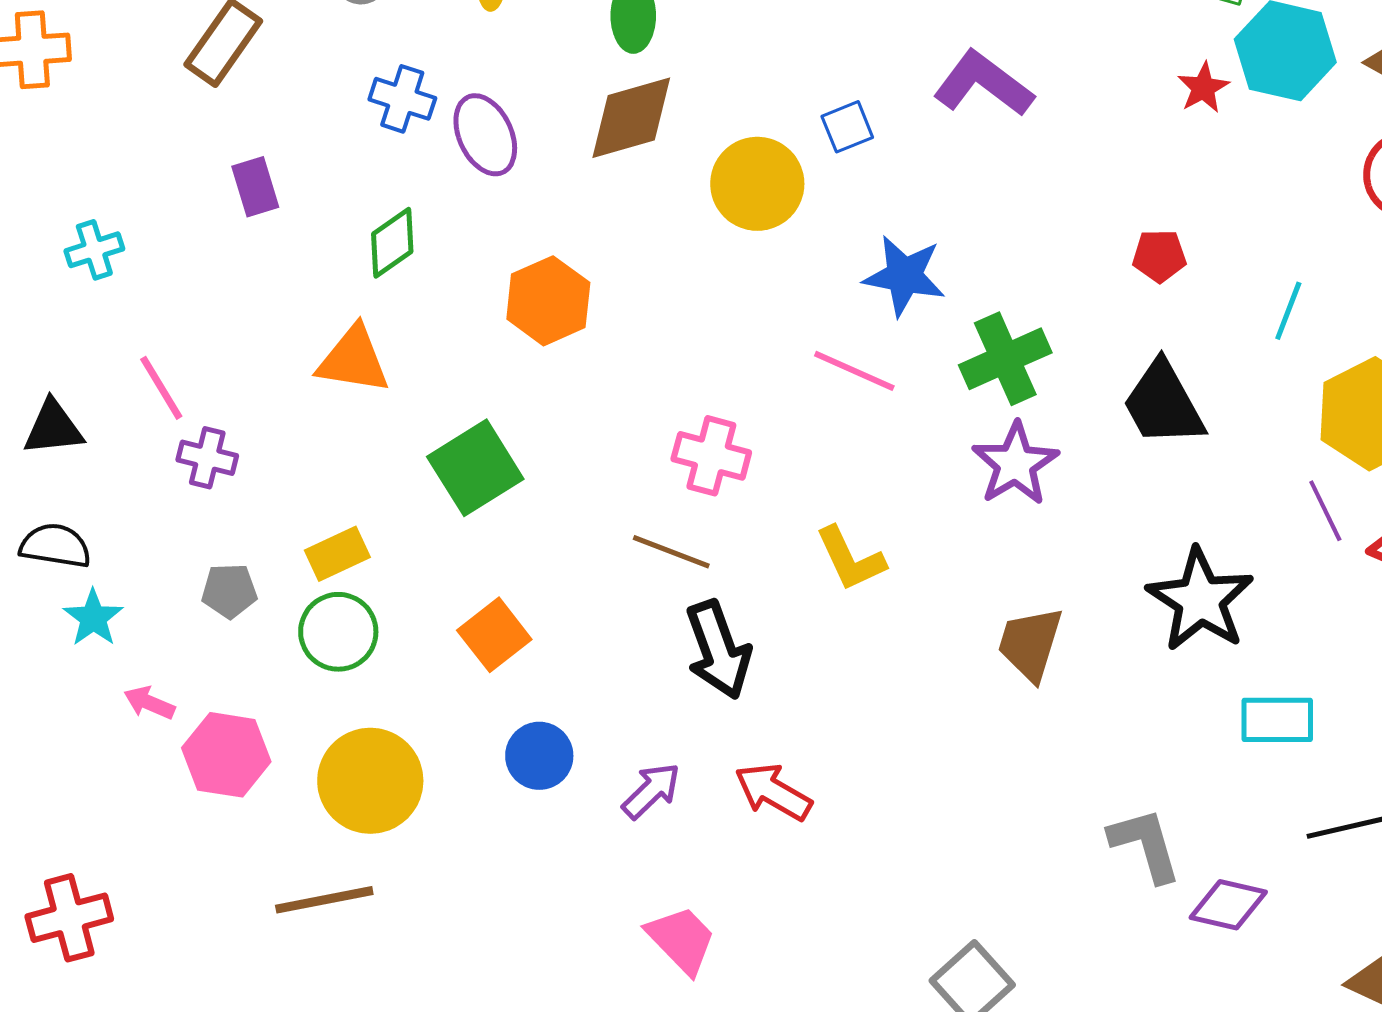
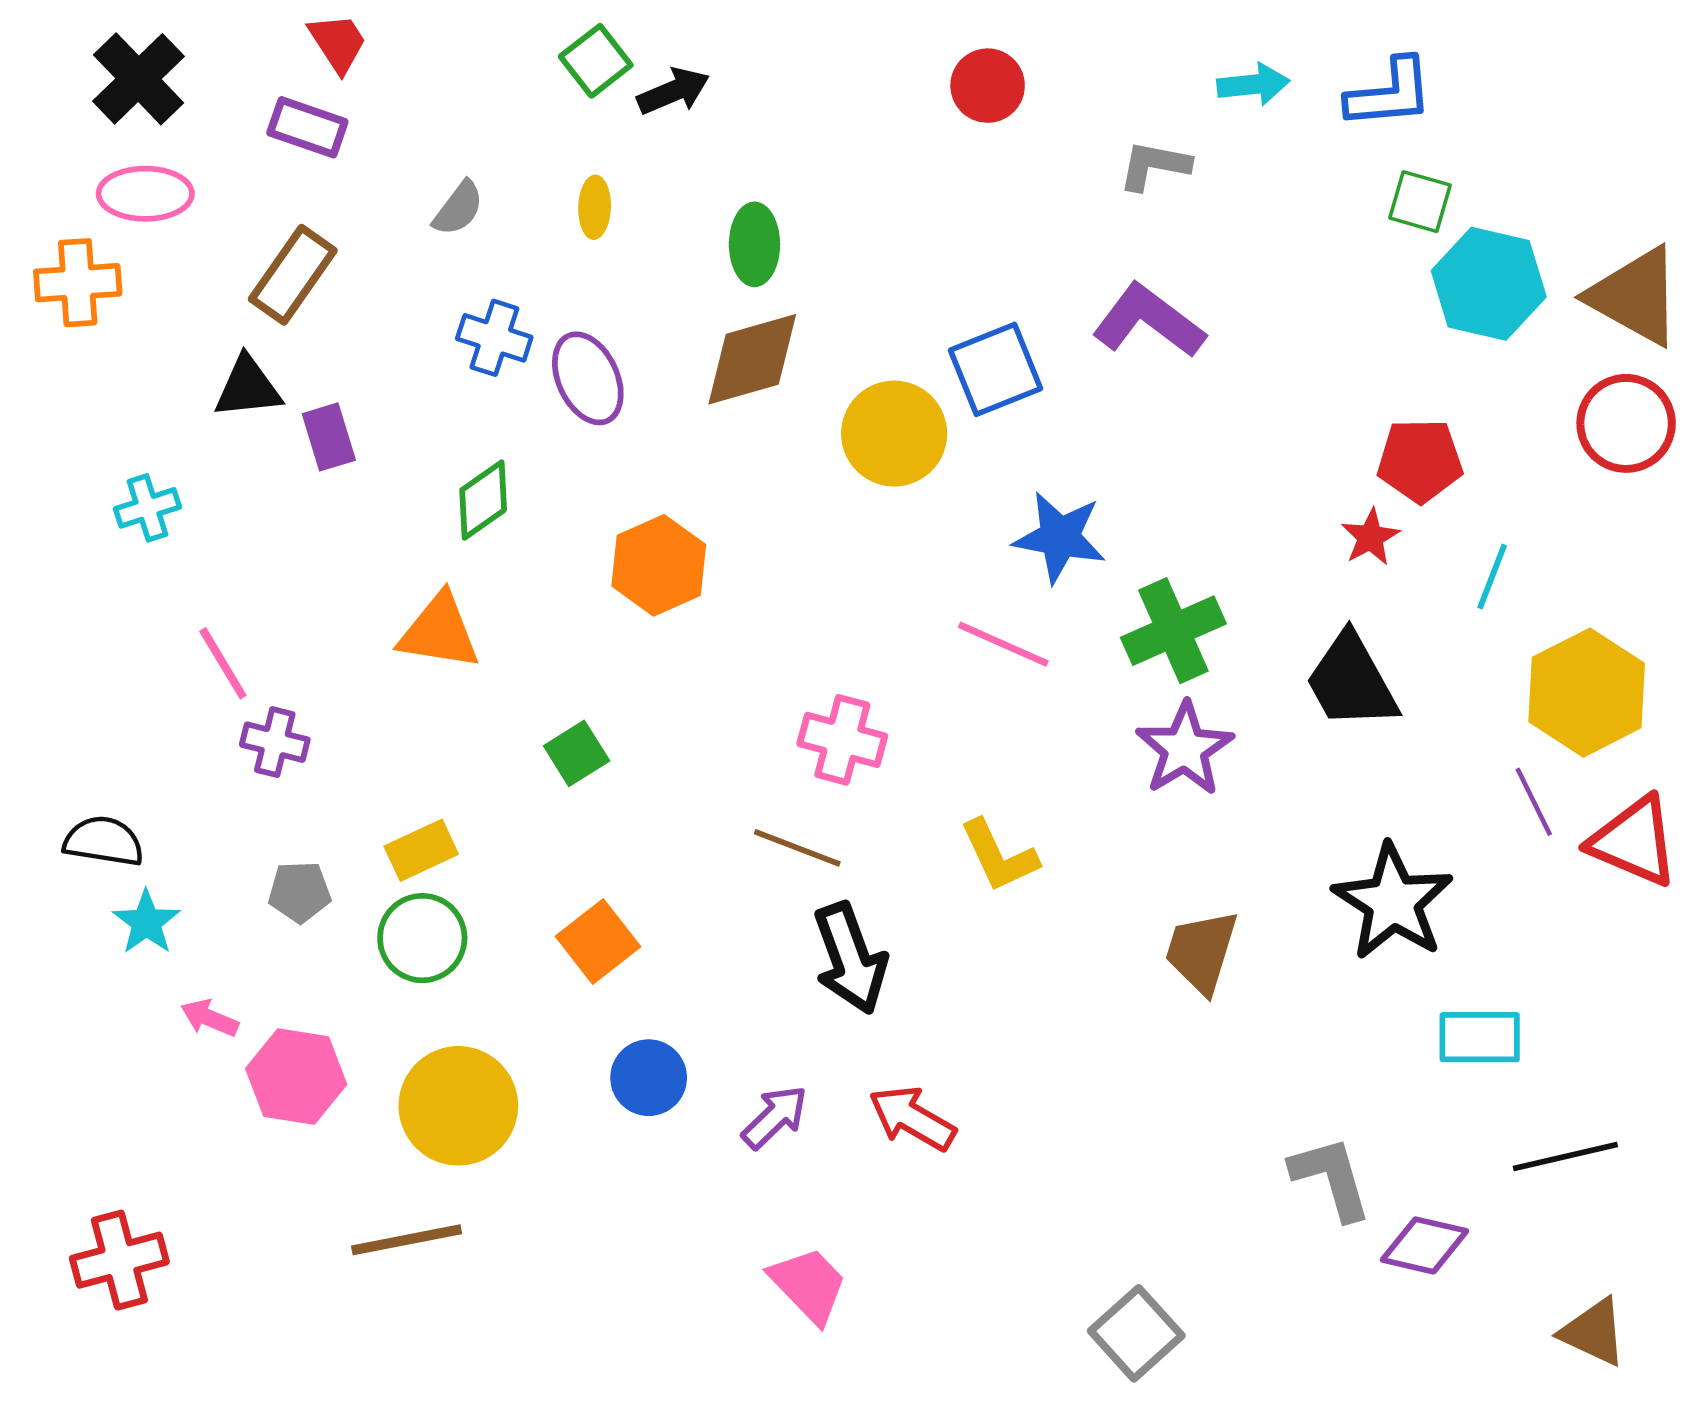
red star: (1203, 88) -> (1370, 537), moved
blue square: (847, 127) -> (995, 369), size x1.6
red pentagon: (1159, 256) -> (1420, 461), moved, size x1.4
black triangle: (53, 428) -> (248, 387), moved
green square: (475, 468) -> (577, 753), size x0.6

